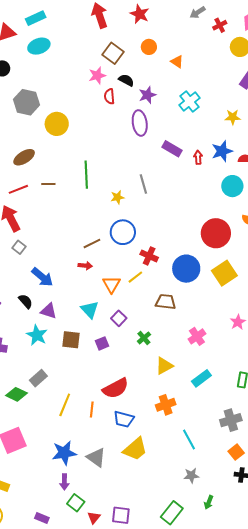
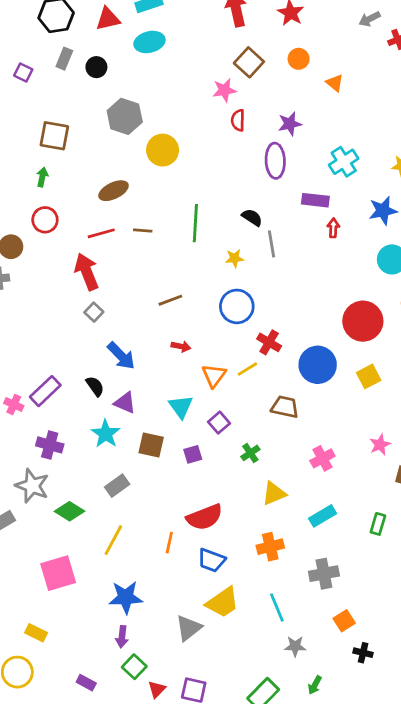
black semicircle: (126, 80) -> (252, 217), moved
cyan cross: (189, 102) -> (344, 162), moved
purple rectangle: (172, 149) -> (315, 200), turned -30
red arrow: (198, 157) -> (333, 228), moved
brown line: (92, 244) -> (170, 300), moved
yellow square: (224, 273) -> (369, 376), size x0.7
gray rectangle: (38, 378) -> (117, 486), moved
yellow line: (65, 405) -> (113, 540), moved
gray cross: (231, 420) -> (324, 574), moved
cyan line: (189, 440) -> (277, 608), moved
orange square: (236, 452) -> (344, 621), moved
gray triangle: (96, 458) -> (189, 628), moved, turned 40

